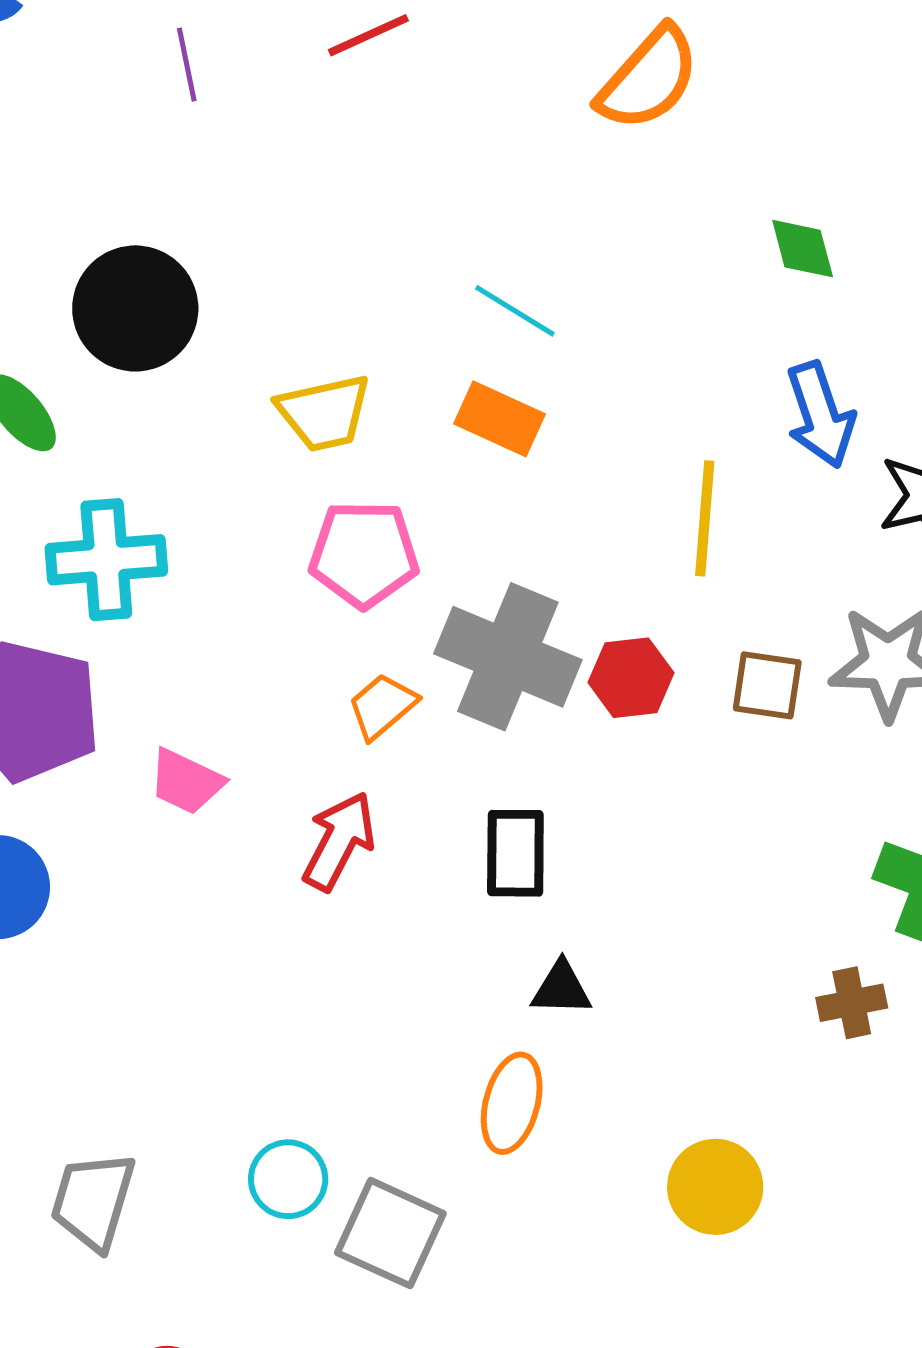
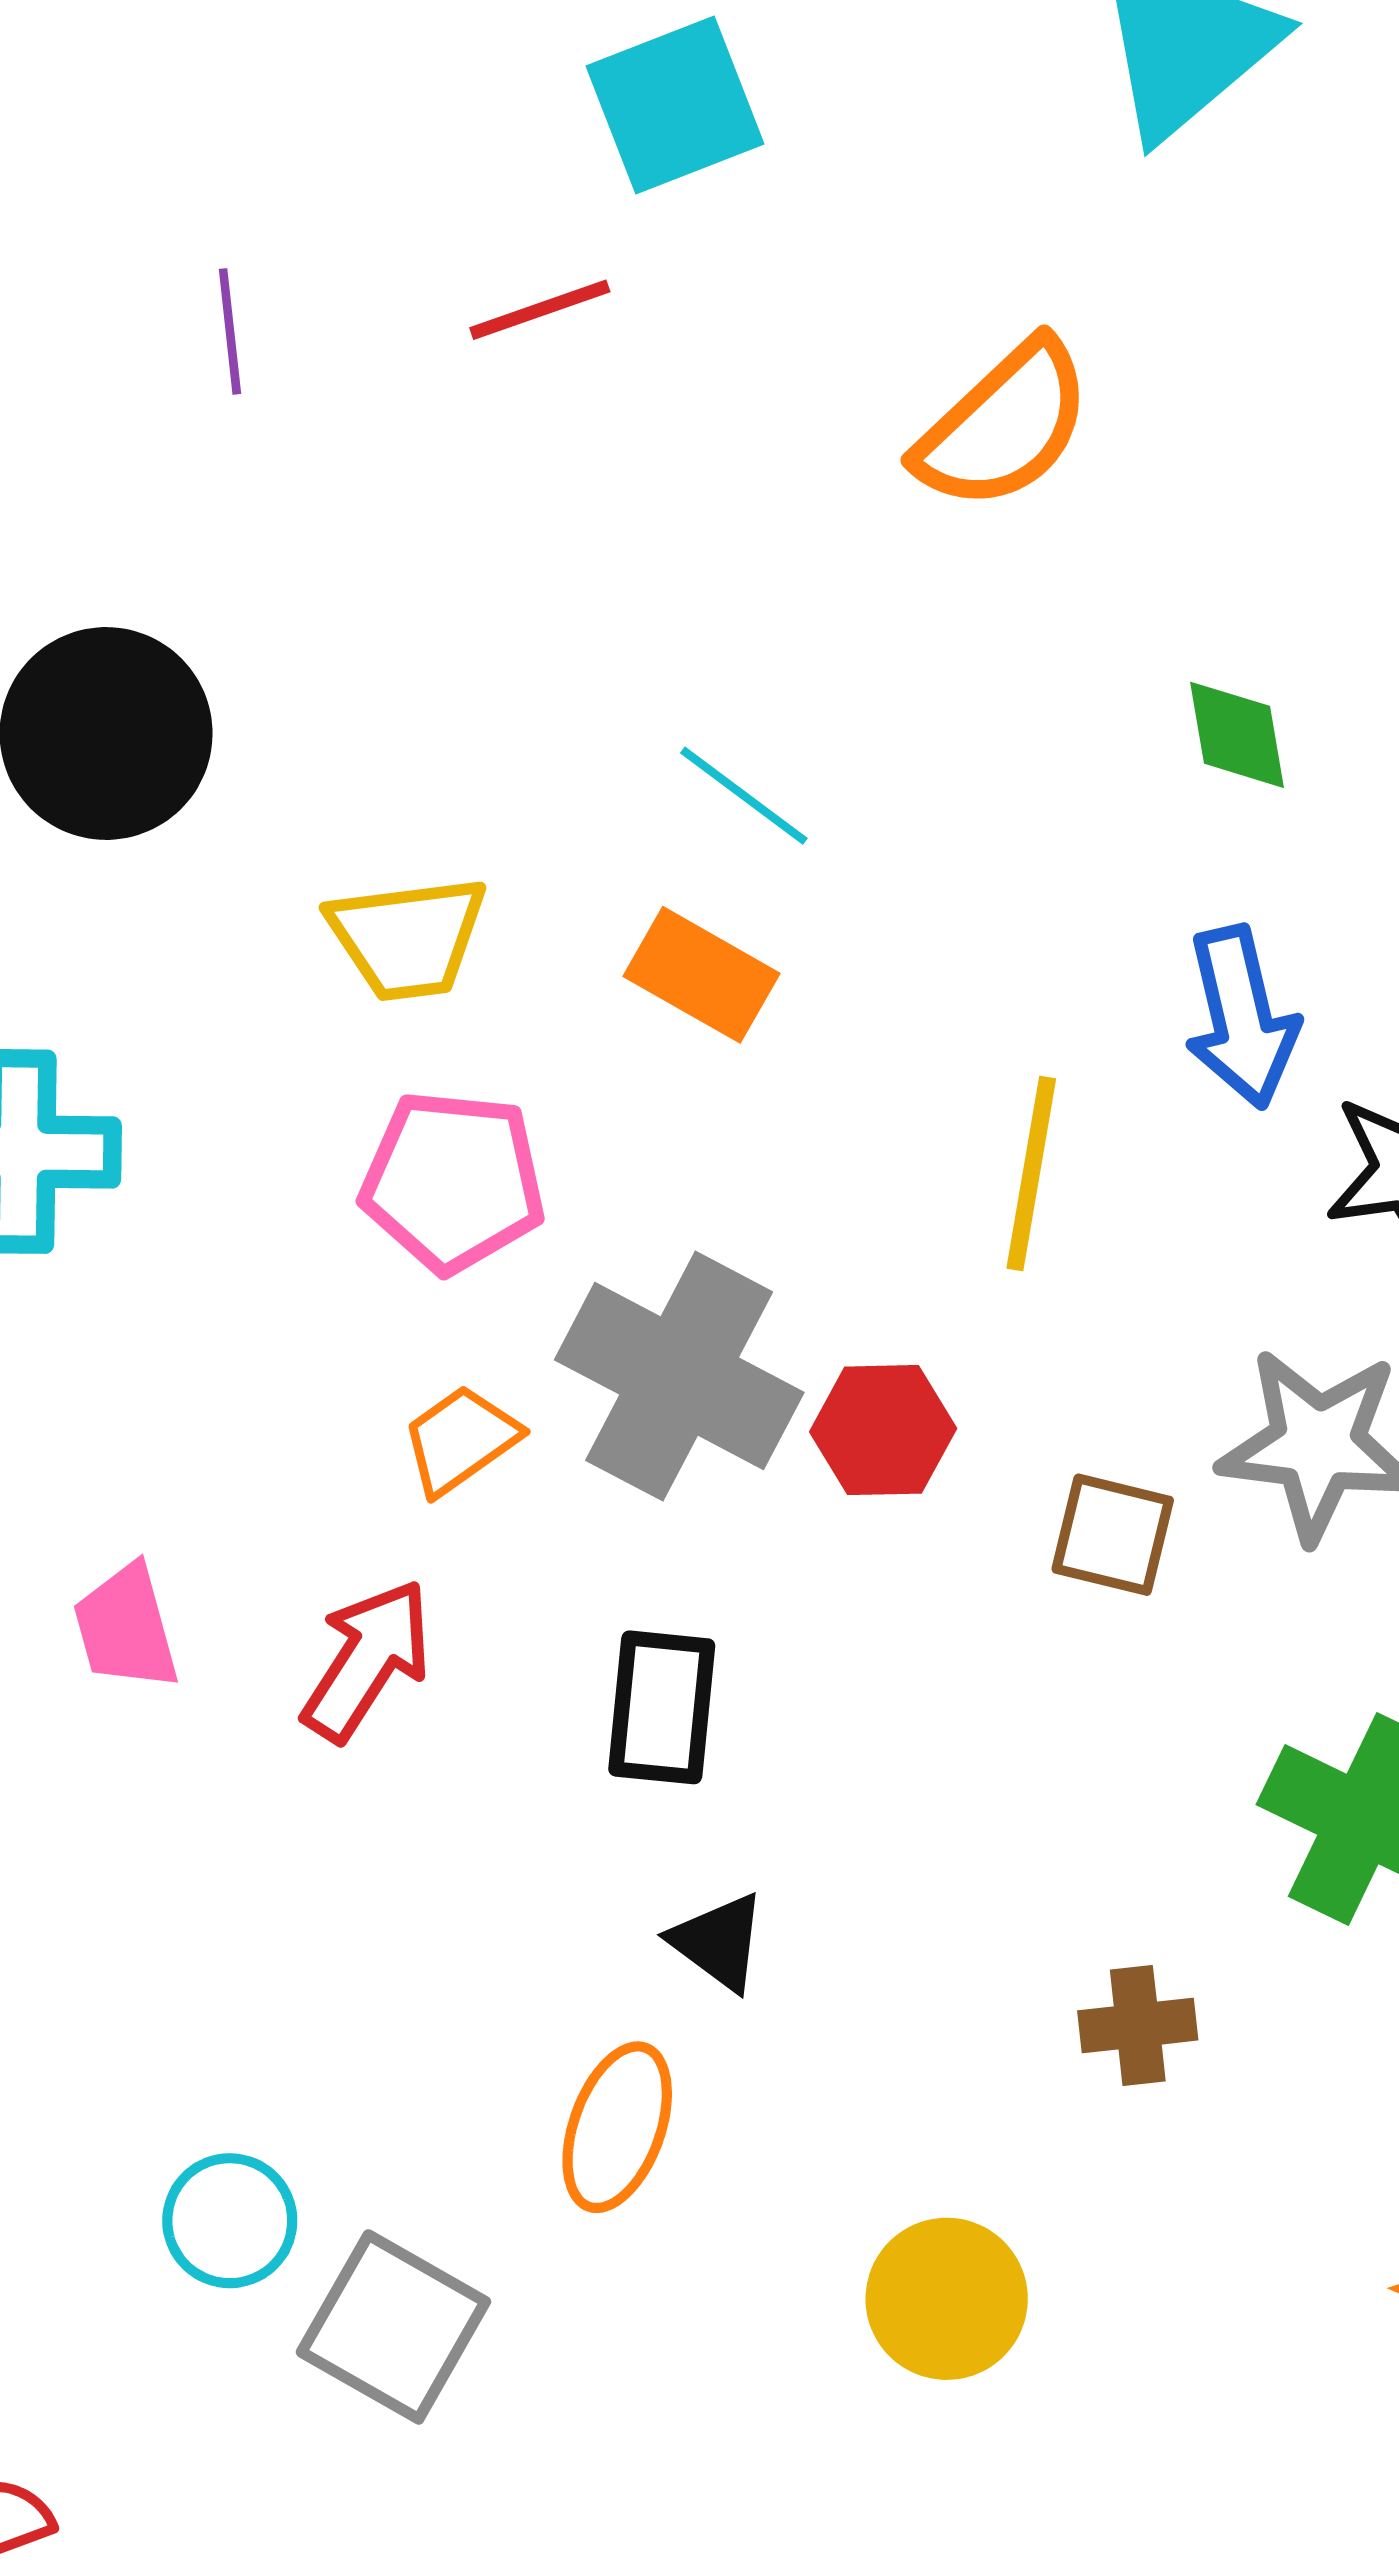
brown square: (767, 685) -> (1113, 1535), moved
pink trapezoid: (186, 782) -> (126, 1628), moved, turned 44
black triangle: (561, 988) -> (718, 1942), turned 30
brown cross: (852, 1003) -> (1138, 2025), moved

